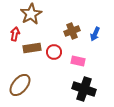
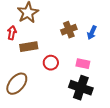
red circle: (54, 52) -> (51, 63), moved
pink rectangle: (78, 61) -> (83, 64), moved

